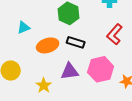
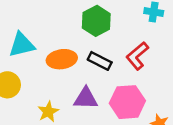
cyan triangle: (24, 27) -> (22, 45), moved, size x1.5
red L-shape: (115, 34) -> (137, 56), moved

